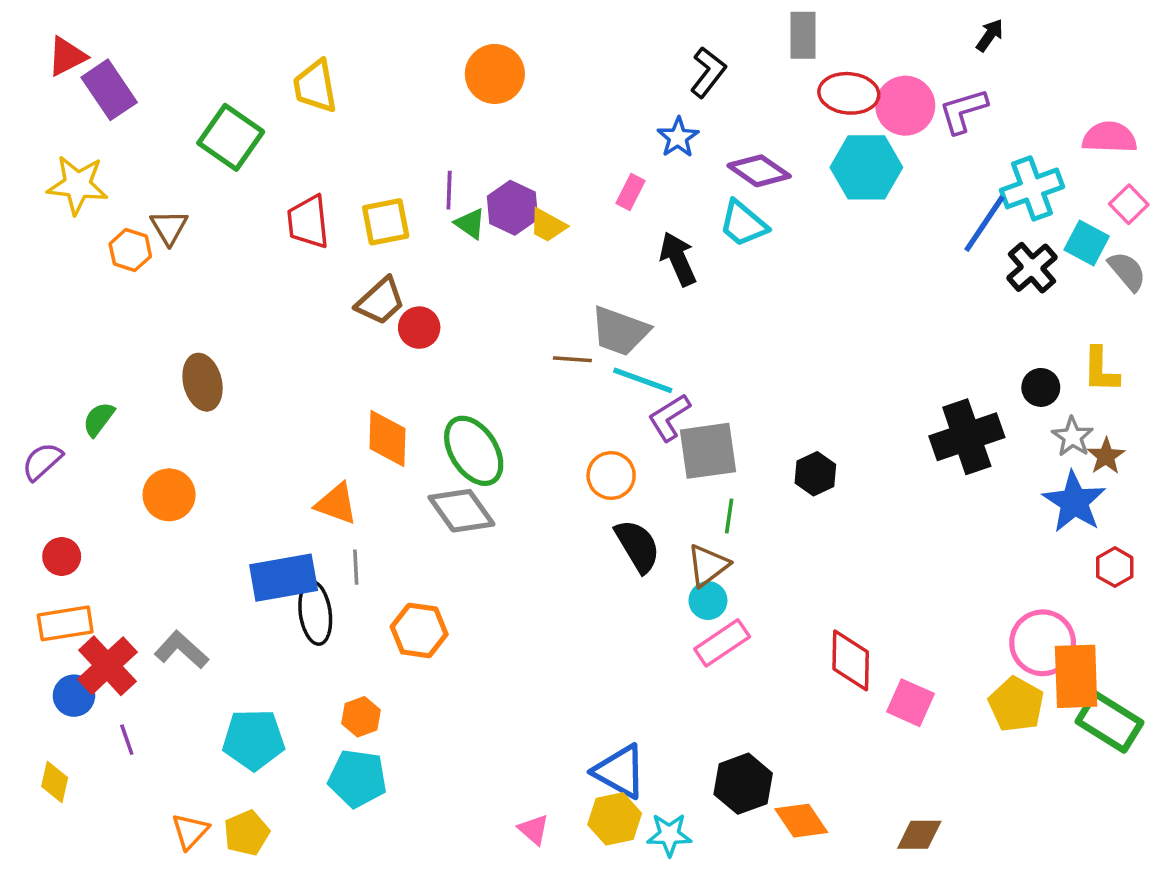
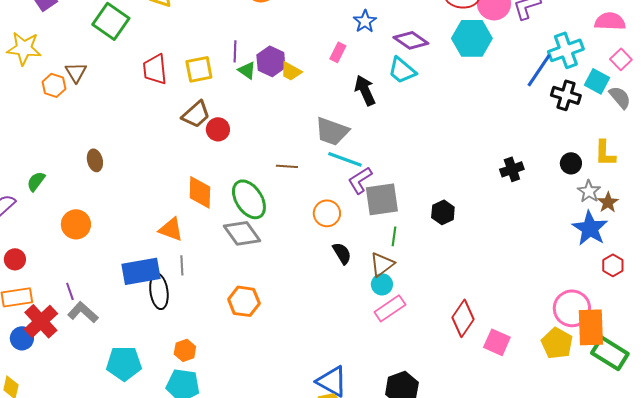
black cross: (1032, 268) -> (566, 95), turned -32
brown line: (572, 359) -> (287, 166), moved
brown ellipse: (203, 382) -> (95, 160), size x0.7
black cross: (967, 437) -> (512, 169), moved, size x0.6
black semicircle: (638, 546) -> (342, 253), size x0.7
orange hexagon: (419, 630) -> (244, 301), moved
red diamond: (851, 660) -> (463, 318), turned 33
purple line: (127, 740) -> (70, 291), moved

